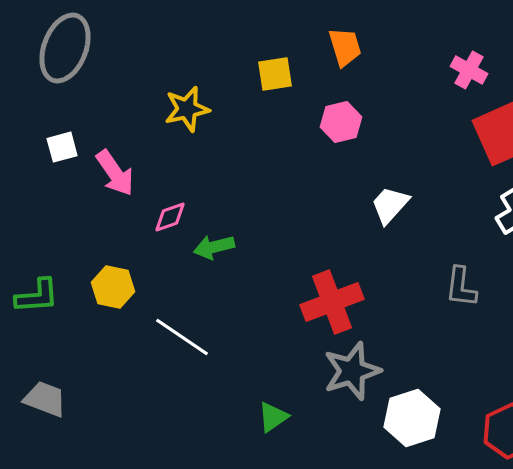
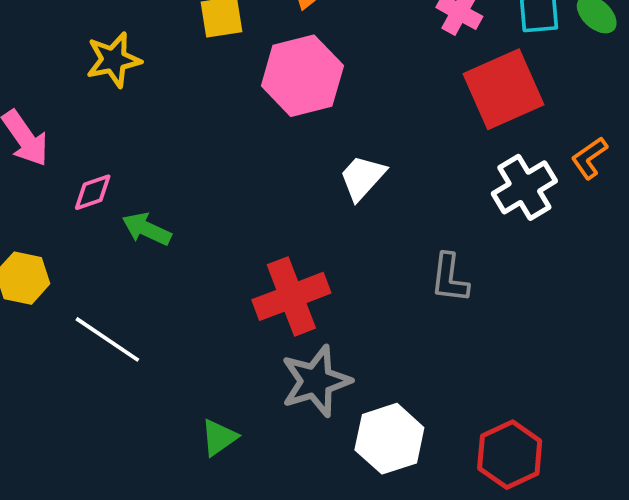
pink hexagon: (341, 122) -> (302, 76), size x1.6
green arrow: (214, 247) -> (147, 229), turned 39

